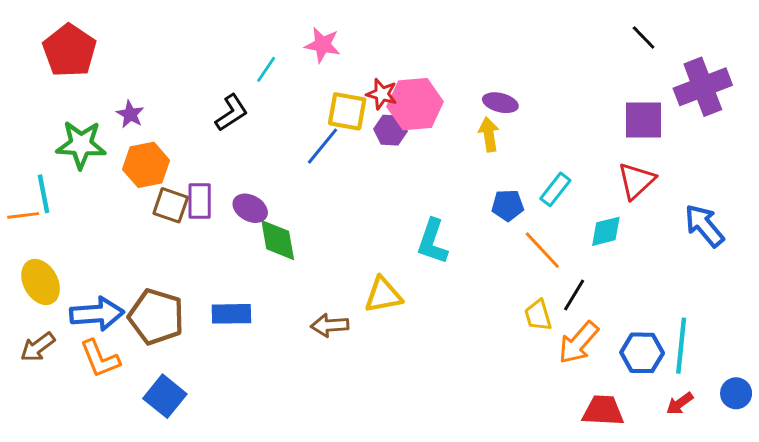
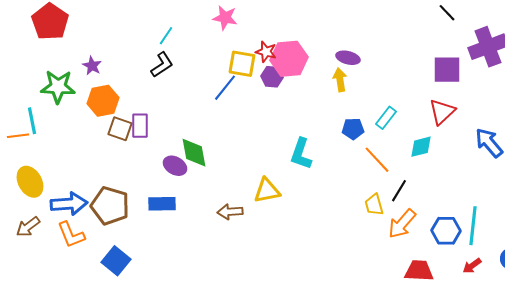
cyan line: (266, 69) -> (166, 36), moved
purple ellipse: (250, 208) -> (175, 166), moved

